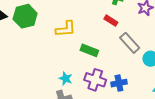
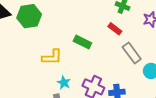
yellow L-shape: (66, 29) -> (52, 57), moved
green rectangle: (89, 50) -> (82, 42), moved

